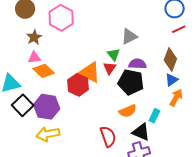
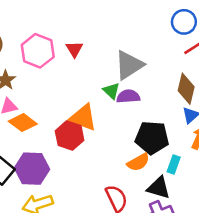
gray triangle: (129, 36) -> (129, 65), size x1.4
purple semicircle: (137, 64) -> (128, 96), moved
red triangle: (110, 68) -> (74, 49), moved
black pentagon: (131, 82) -> (152, 138), moved

